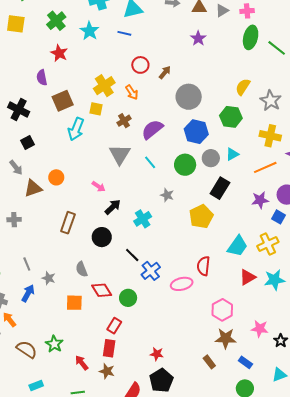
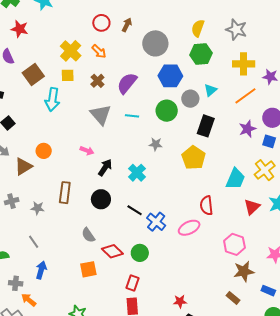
yellow semicircle: (243, 87) -> (198, 28), moved
cyan line: (150, 162) -> (132, 116), turned -32
gray star: (49, 278) -> (38, 208), moved

